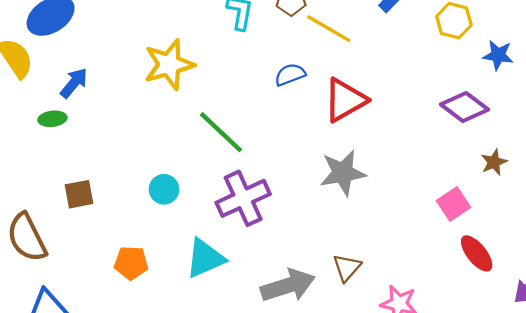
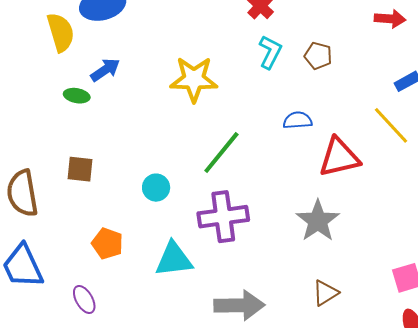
yellow line: (329, 29) -> (391, 125), moved
green line: (221, 132) -> (221, 153), turned 69
gray star: (343, 173) -> (318, 221), turned 30
brown triangle: (347, 268) -> (325, 293), moved

